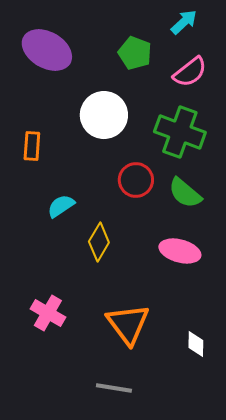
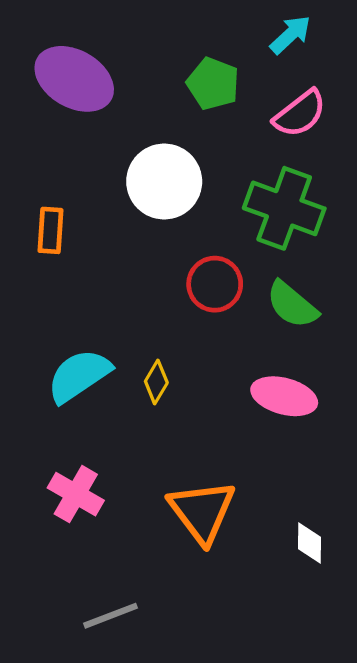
cyan semicircle: (61, 206) -> (79, 376), moved, size x1.5
yellow diamond: (99, 242) -> (156, 382), size x0.7
gray line: (114, 388) -> (111, 616), moved, turned -30

